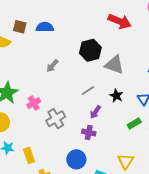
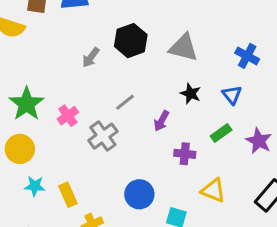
black hexagon: (90, 50) -> (131, 41), moved
gray line: (88, 91) -> (125, 102), moved
purple cross: (89, 133) -> (185, 154), moved
yellow triangle: (126, 161) -> (213, 190), turned -36

